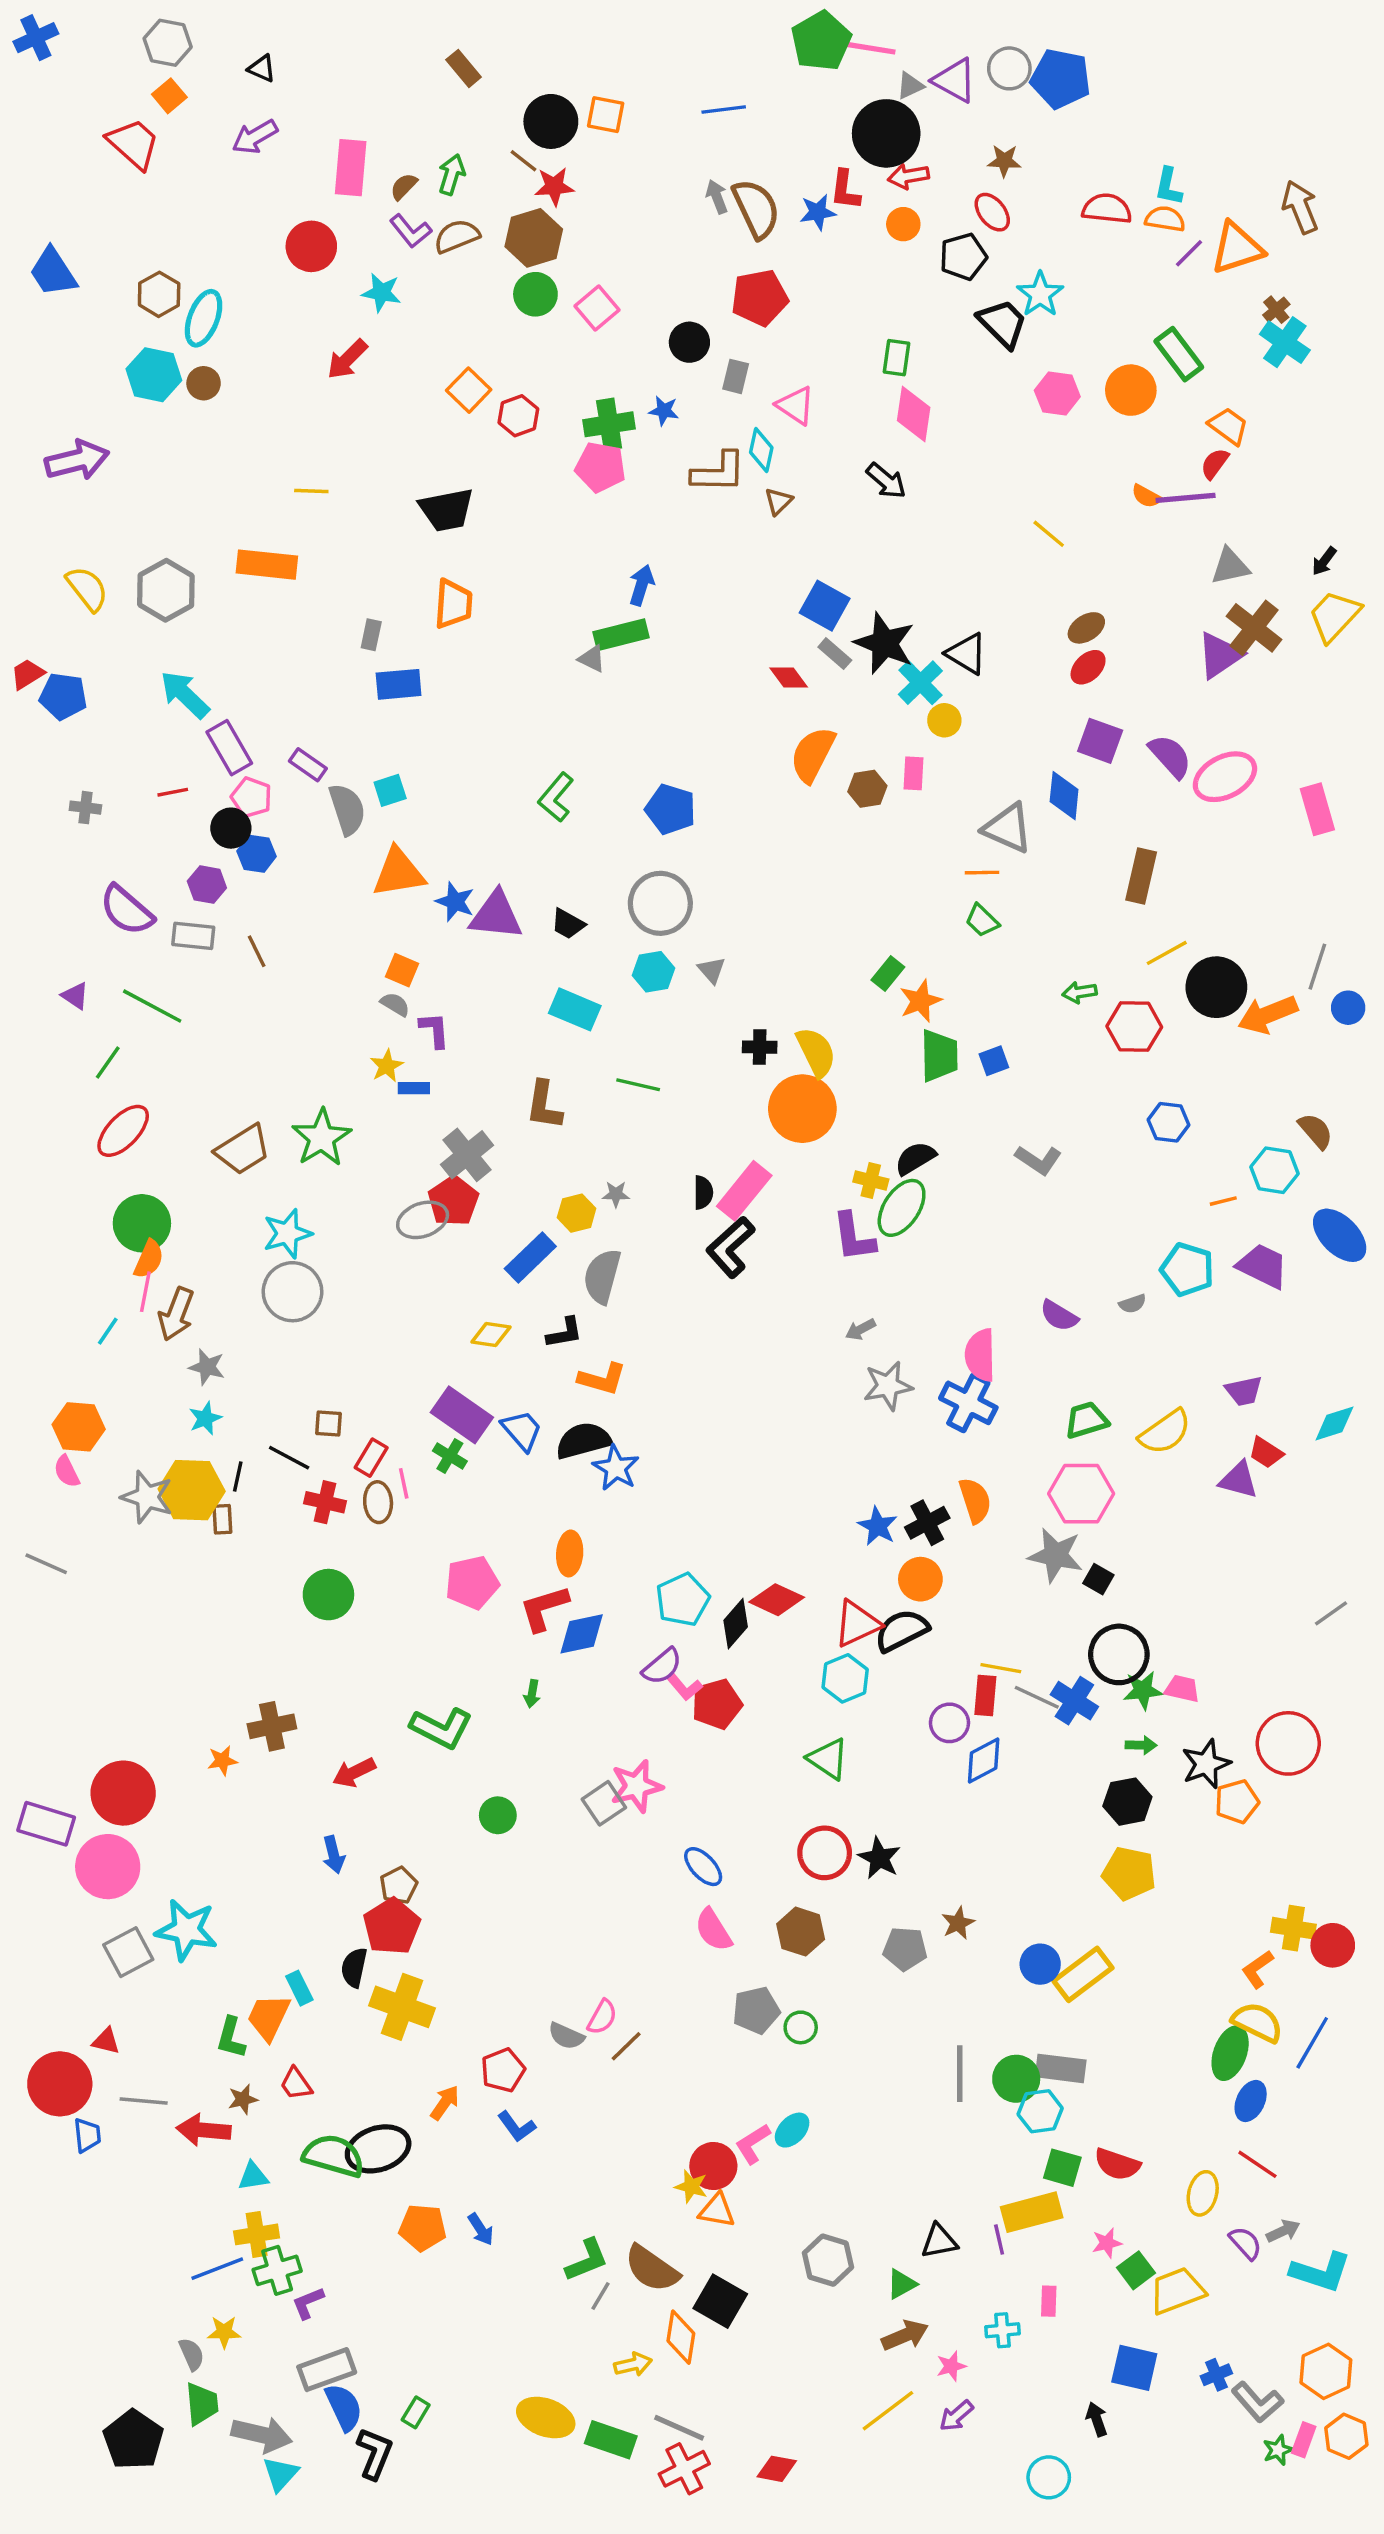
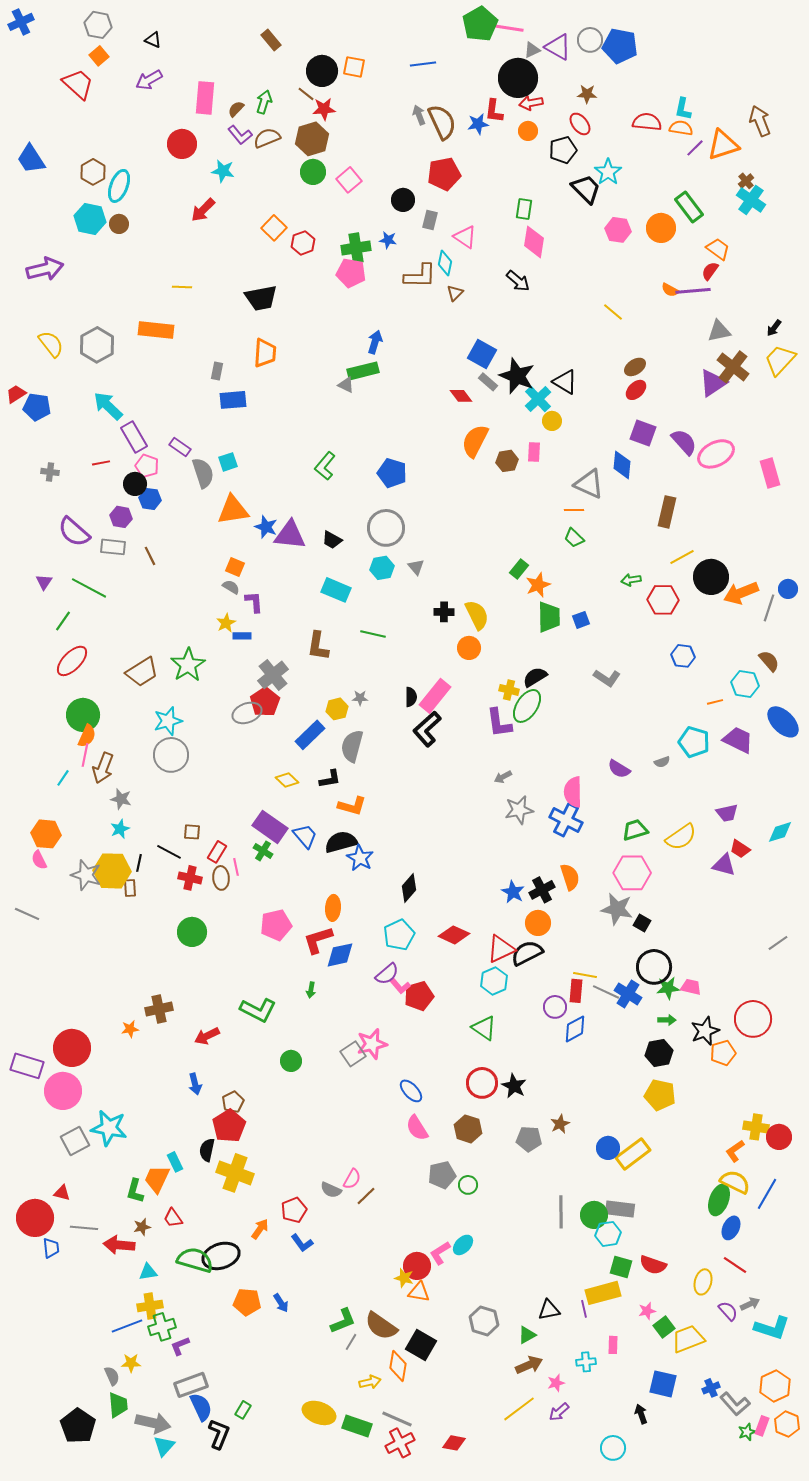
gray line: (1317, 967) -> (769, 608), moved
purple triangle: (75, 996) -> (44, 582), turned 30
orange circle: (802, 1109) -> (469, 648), size x0.6
yellow diamond: (491, 1334) -> (287, 780), turned 35
black diamond: (736, 1624) -> (409, 888), moved

